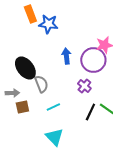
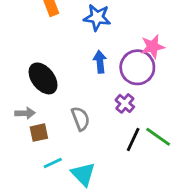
blue star: (48, 24) -> (97, 17), moved
gray semicircle: (41, 84) -> (80, 119), moved
cyan line: (53, 107) -> (53, 163), moved

